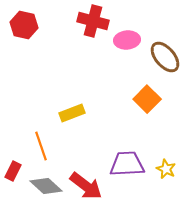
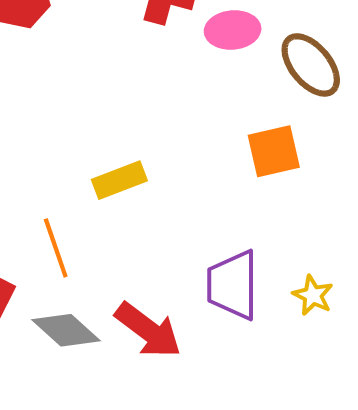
orange square: (147, 99) -> (274, 151), turned 32
purple trapezoid: (127, 164) -> (233, 285), turned -87

